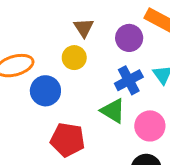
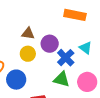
brown triangle: (84, 28) -> (28, 34), turned -32
purple circle: (129, 38) -> (50, 44), moved

